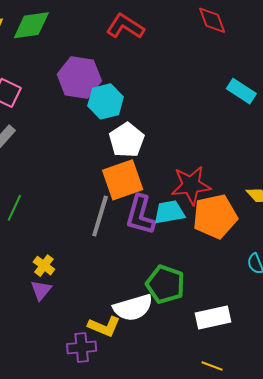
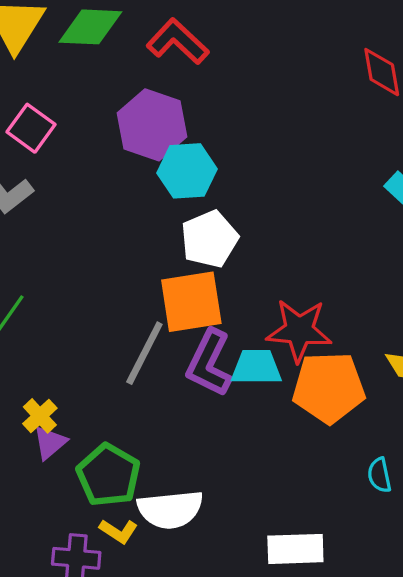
red L-shape: (125, 26) -> (178, 41), moved
green pentagon: (165, 284) -> (108, 475), moved
purple triangle: (41, 290) -> (50, 443), moved
yellow L-shape: (104, 326) -> (119, 531), size x0.7

